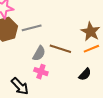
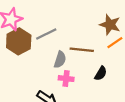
black semicircle: (85, 74) -> (101, 73), moved

